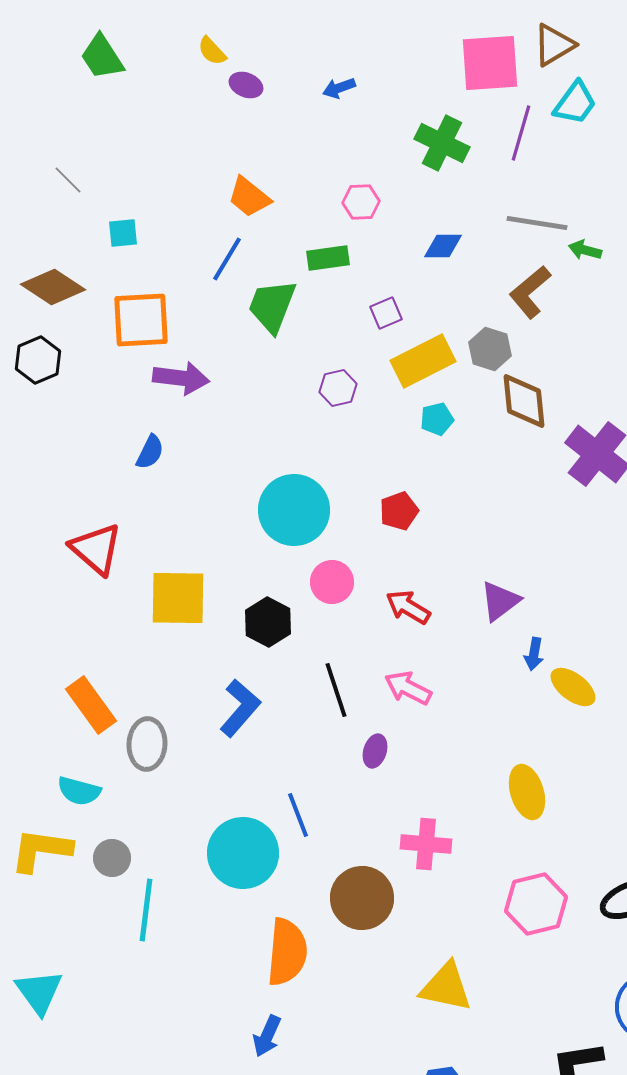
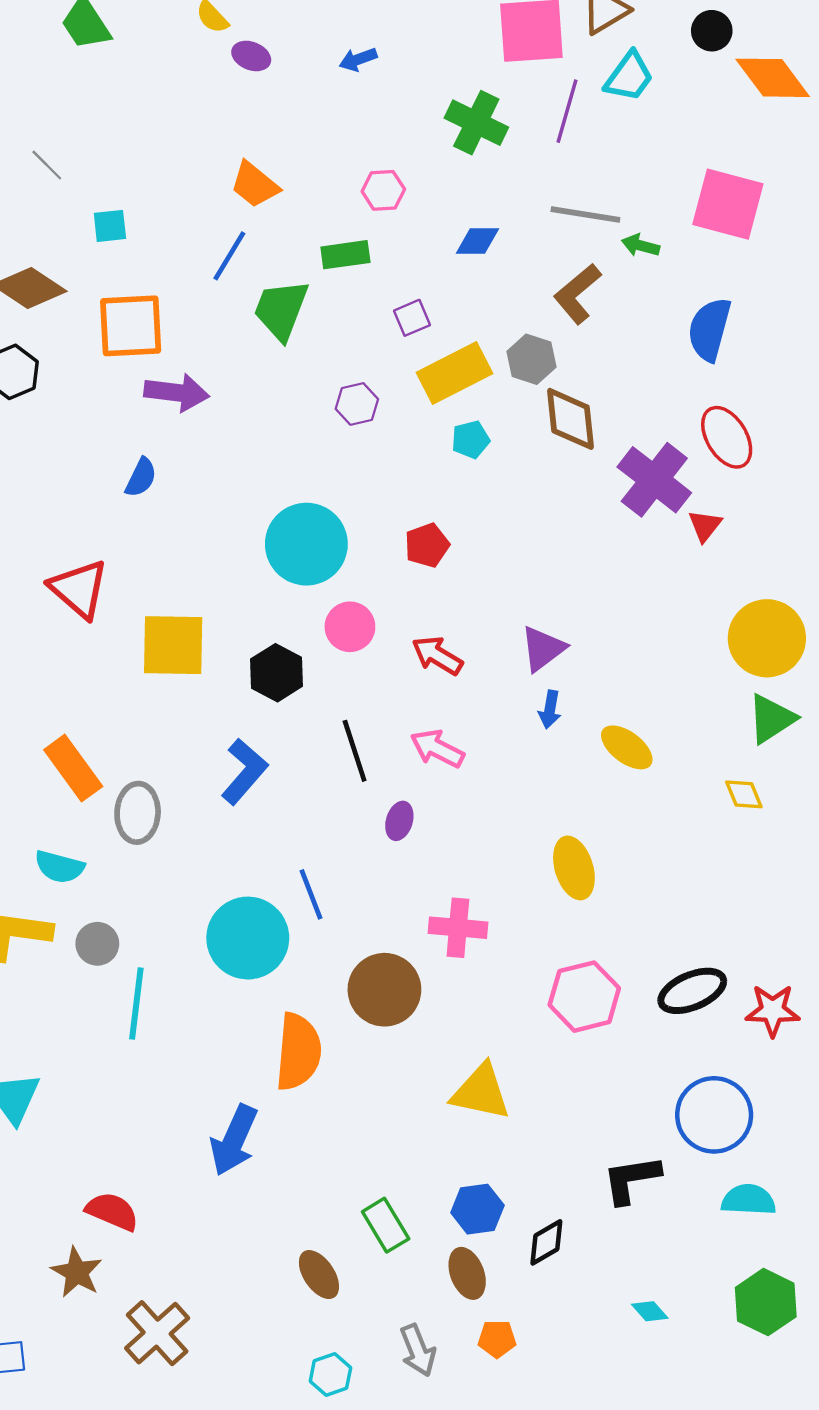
blue arrow: (534, 654) -> (550, 709), moved
blue arrow: (267, 1036) -> (234, 1140), moved, size x1.5

